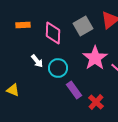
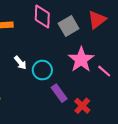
pink diamond: (53, 33) -> (42, 17), moved

